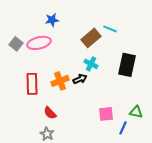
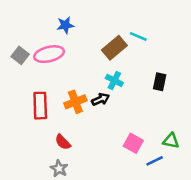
black rectangle: (127, 65) -> (160, 82), size x0.6
pink square: (106, 114) -> (133, 143), turned 35
blue line: (123, 128) -> (155, 161), turned 40

